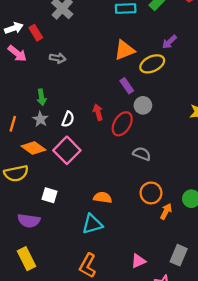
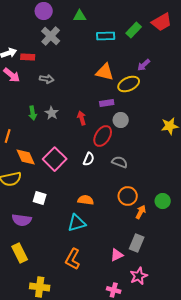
red rectangle: (36, 33) -> (28, 57), turned -56
orange triangle: (124, 50) -> (105, 72), turned 36
purple rectangle: (127, 86) -> (107, 103), turned -64
red arrow: (98, 112) -> (82, 118), moved
gray star: (40, 119) -> (52, 113), moved
white semicircle: (68, 119) -> (89, 159), moved
orange diamond: (33, 148) -> (26, 157), turned 30
gray rectangle: (179, 255) -> (137, 243), moved

